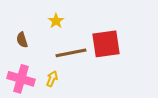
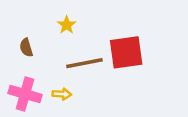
yellow arrow: (52, 79) -> (62, 94), turned 70

